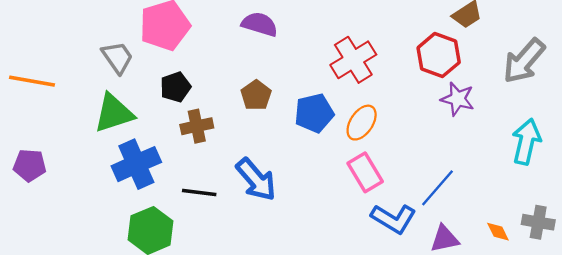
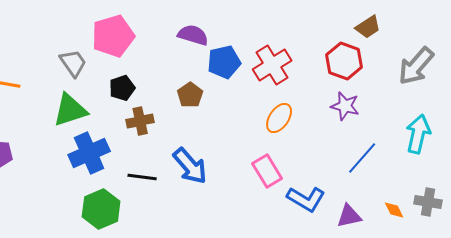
purple star: (458, 99) -> (345, 106), moved
blue pentagon: (314, 113) -> (224, 62), moved
pink rectangle: (365, 172) -> (267, 171), moved
blue line: (437, 188) -> (362, 158), moved

